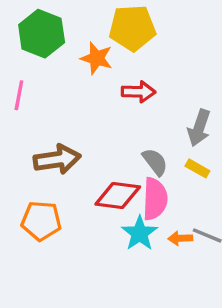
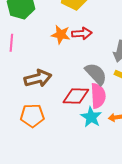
orange star: (97, 58) -> (61, 35), moved
gray semicircle: (155, 162) -> (96, 74), size x1.4

